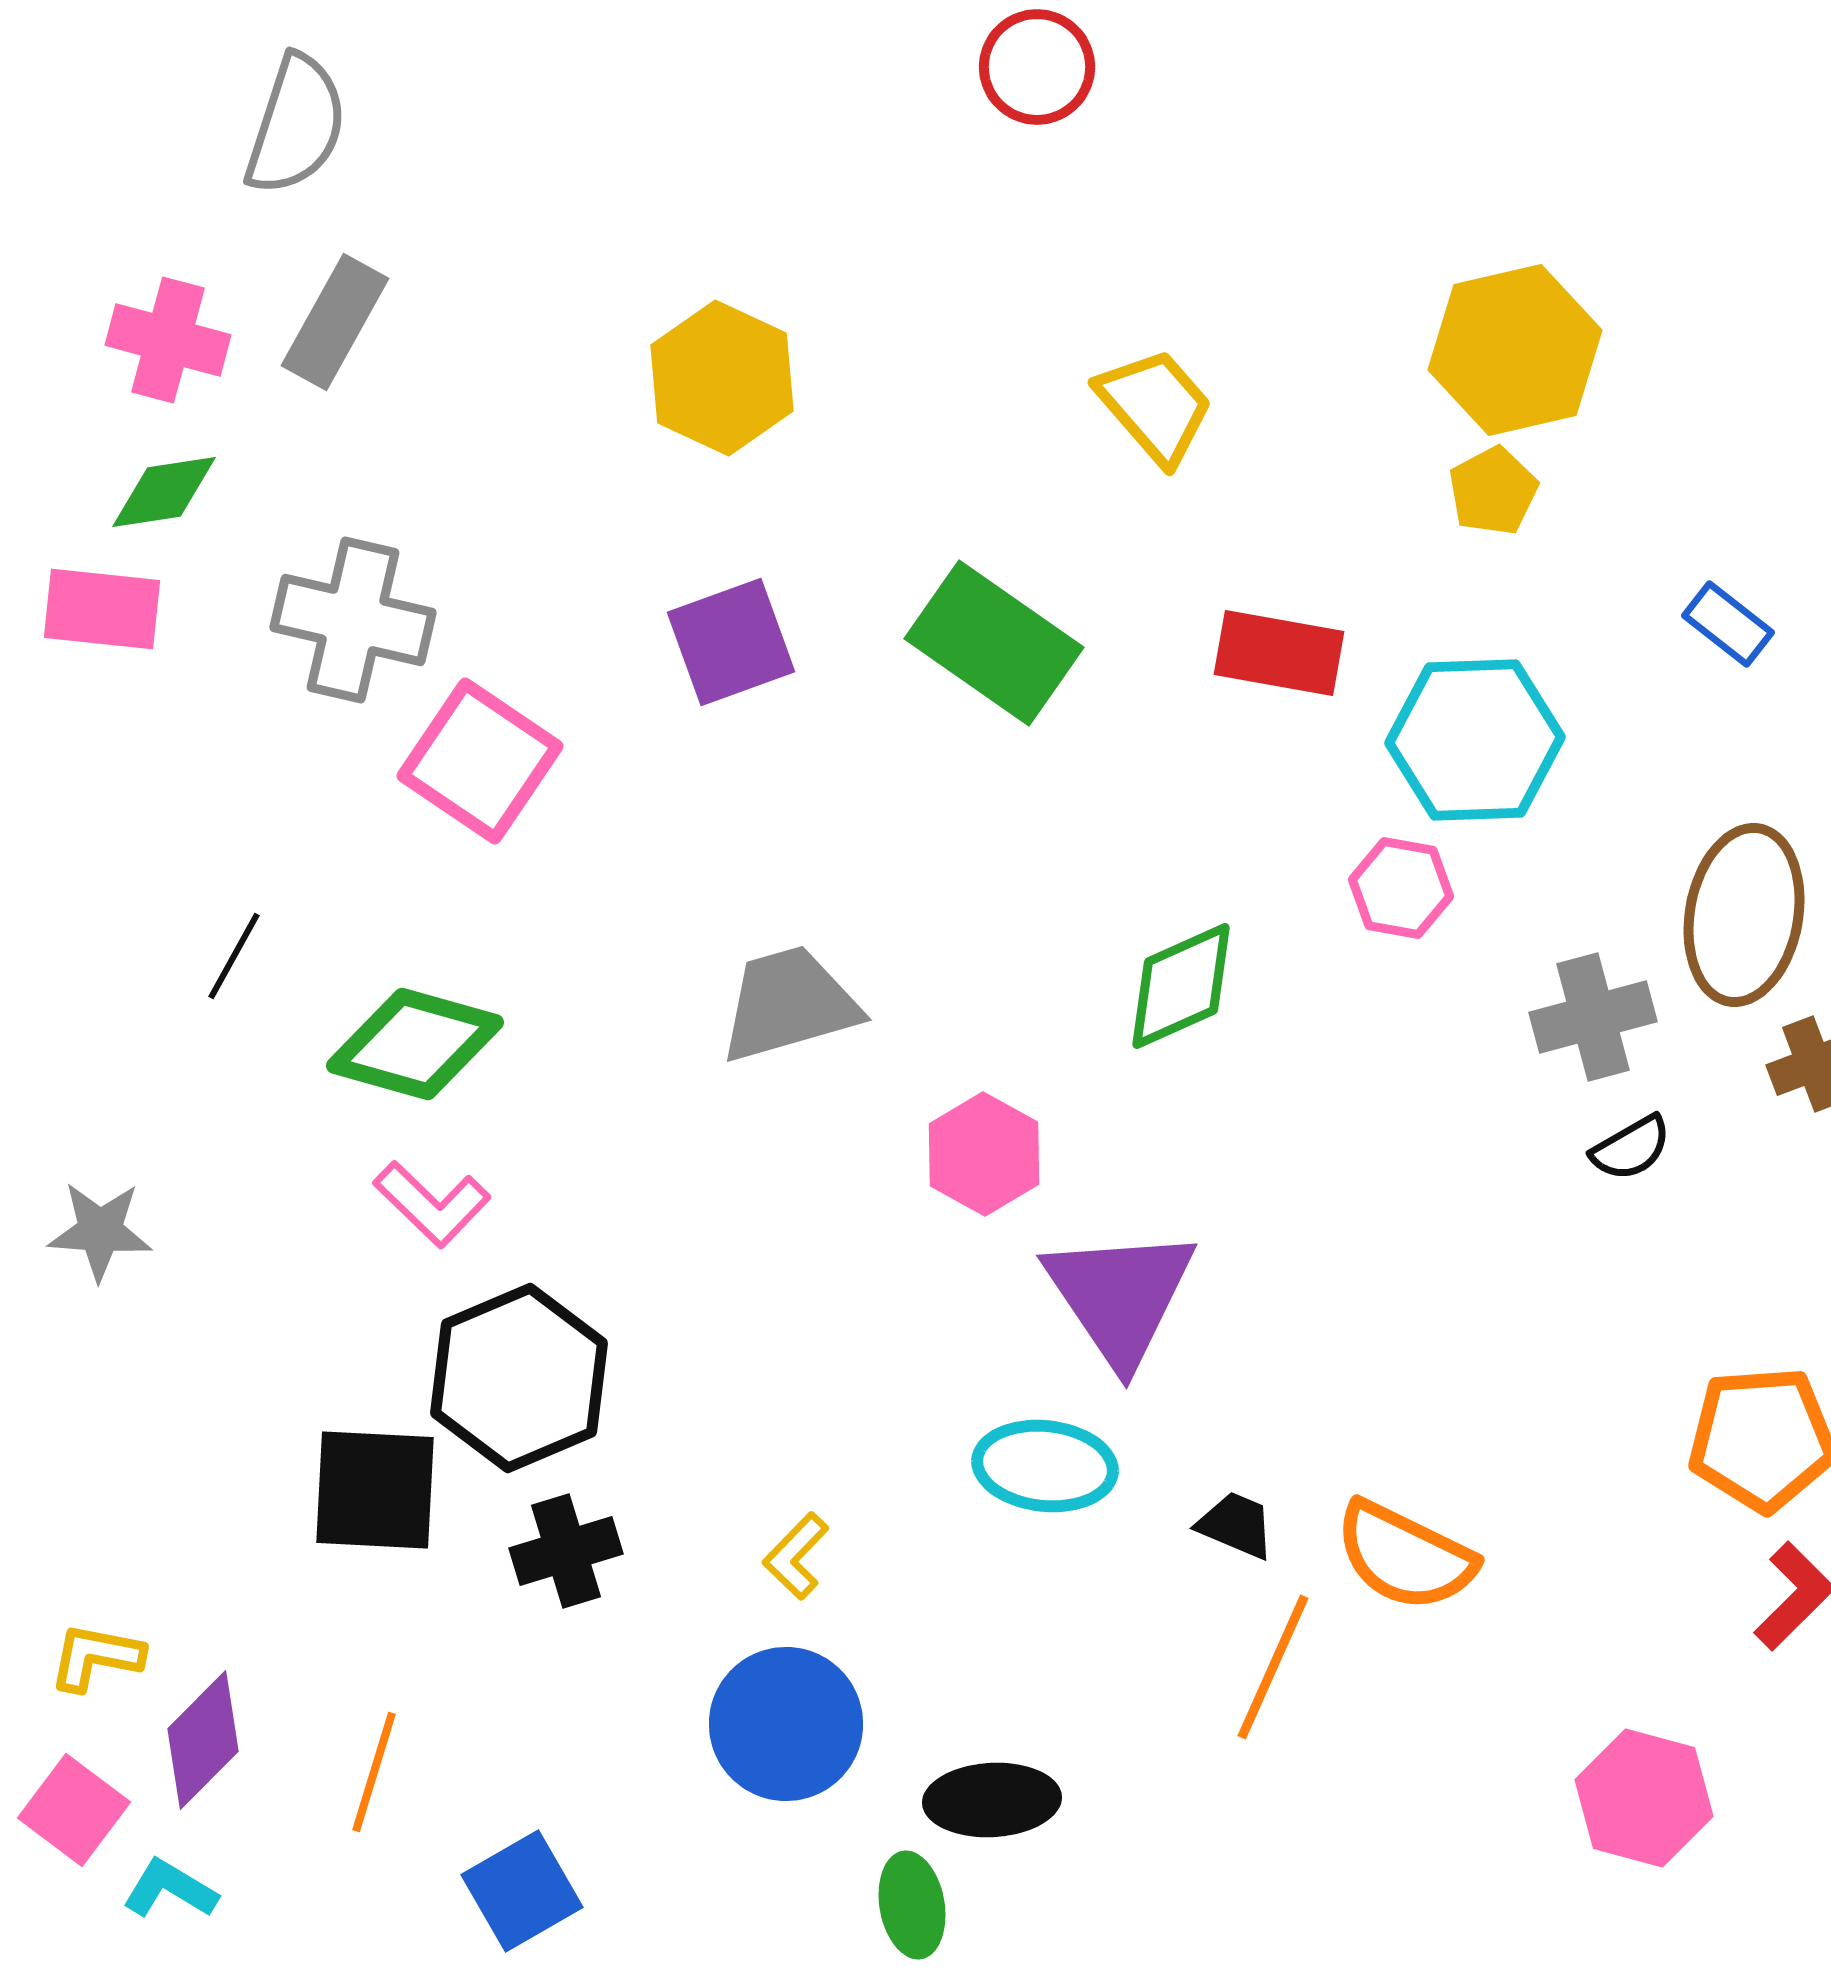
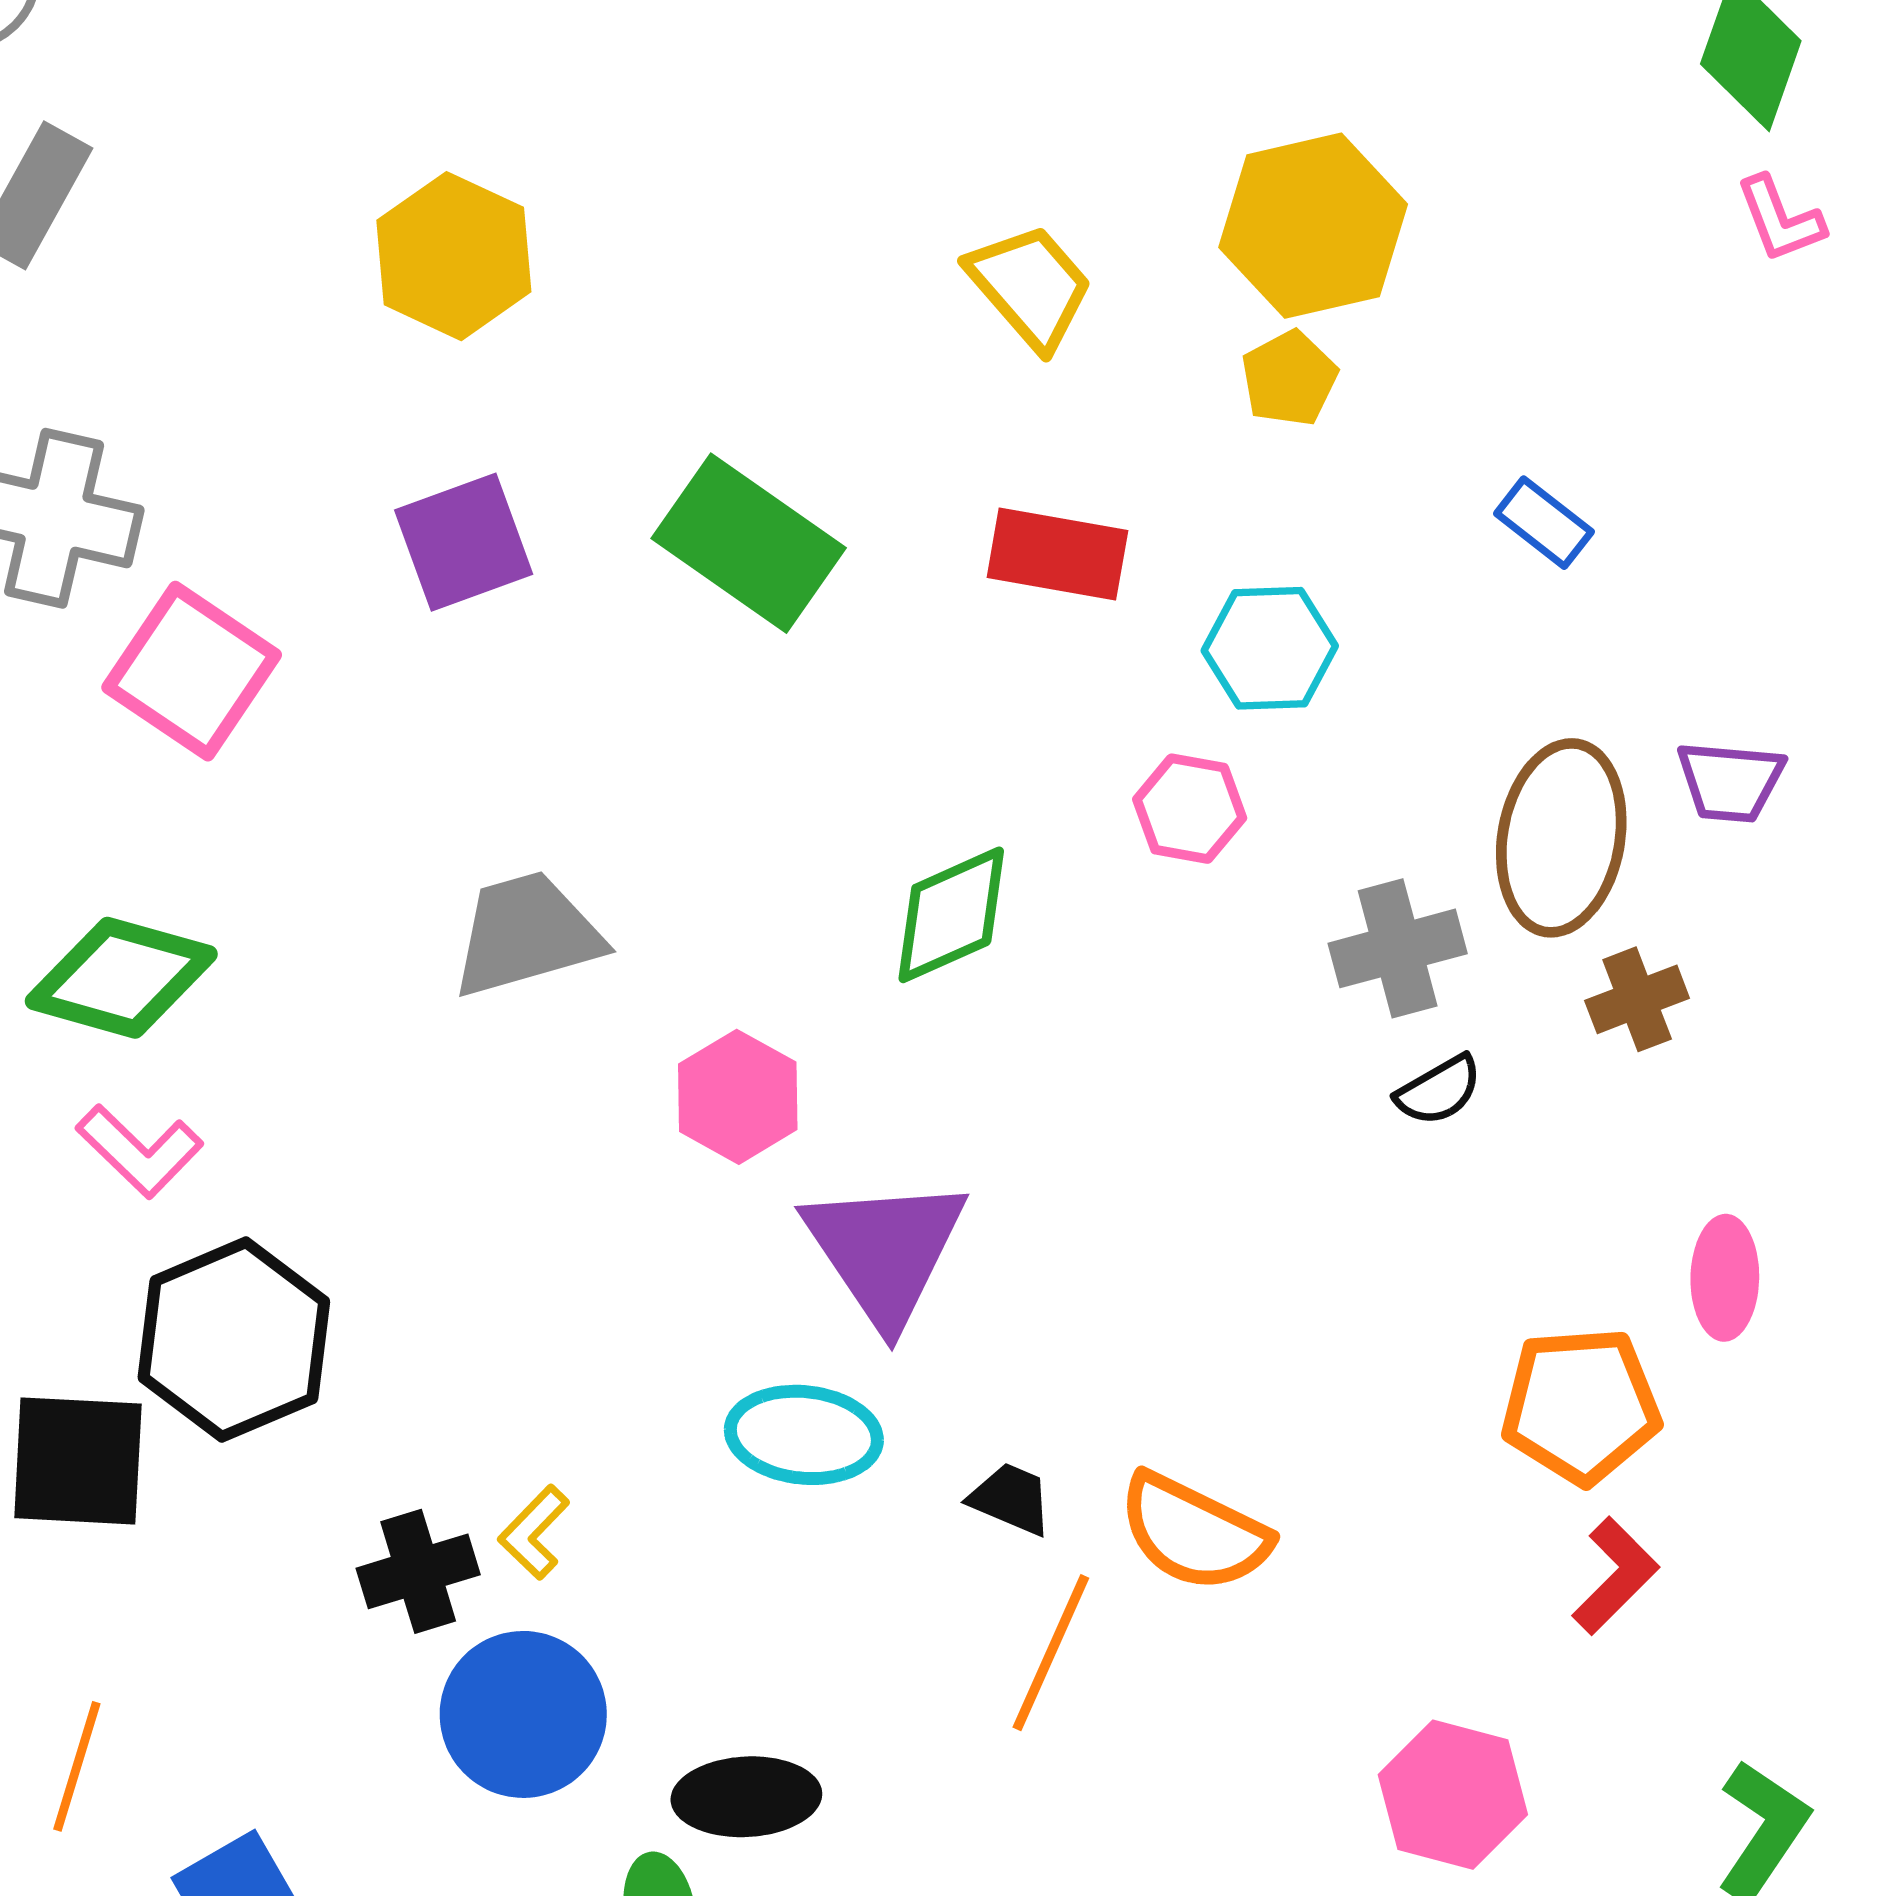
yellow trapezoid: (1155, 406) -> (1030, 286), moved
cyan hexagon: (1475, 740) -> (1270, 648), size x0.7
black cross: (566, 1551) -> (418, 1571), moved

